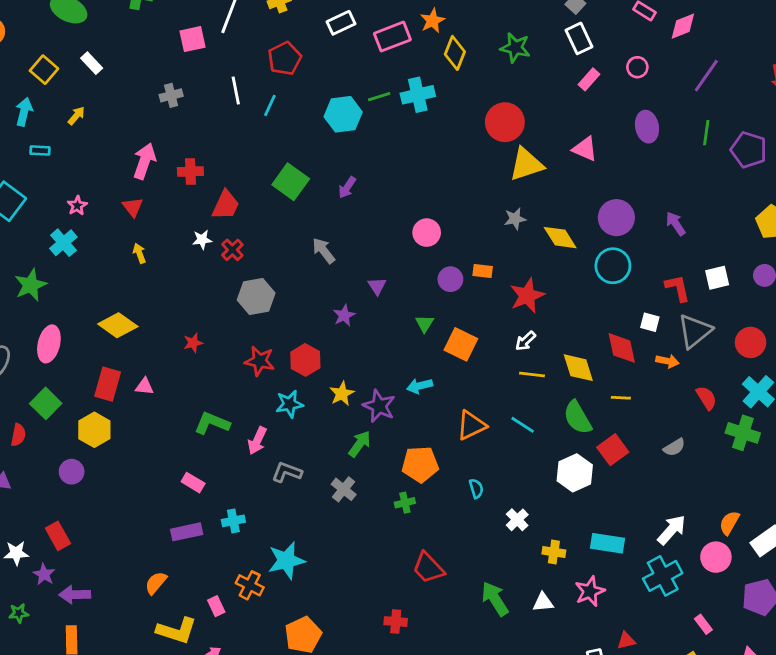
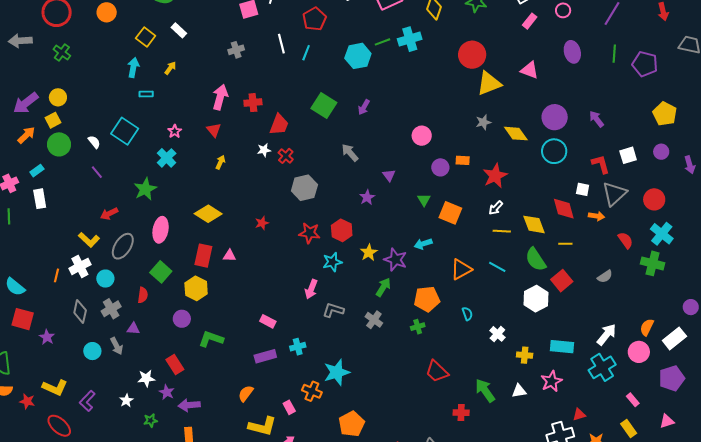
yellow arrow: (139, 253) -> (220, 162), turned 48
green L-shape: (212, 423) -> (211, 339), moved
red cross: (396, 622) -> (461, 413), moved

